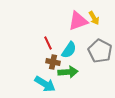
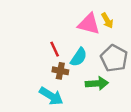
pink triangle: (78, 21) -> (89, 24), turned 35
green arrow: (68, 72) -> (97, 83), moved

